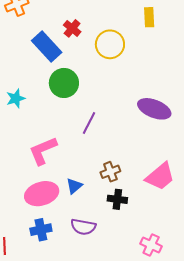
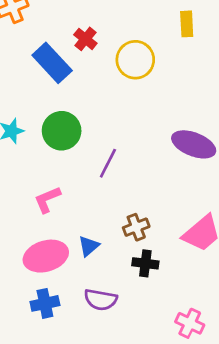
green circle: (64, 83) -> (62, 131), moved
pink L-shape: (43, 151) -> (47, 200), size x0.7

